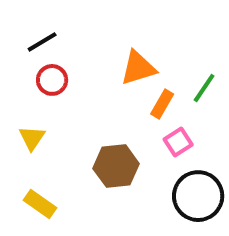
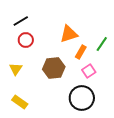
brown hexagon: (116, 166) -> (54, 68), moved
black circle: (198, 196) -> (82, 98), moved

